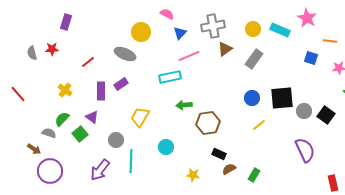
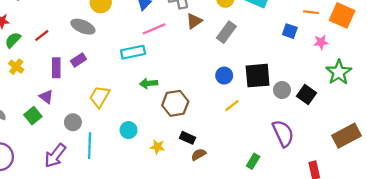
green semicircle: (62, 119) -> (13, 40), moved
yellow star: (193, 175) -> (157, 147), moved
green rectangle: (254, 175) -> (253, 161), moved

